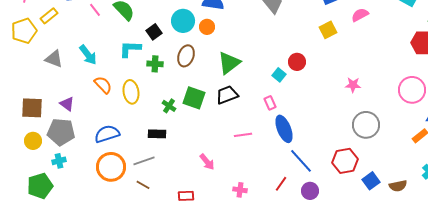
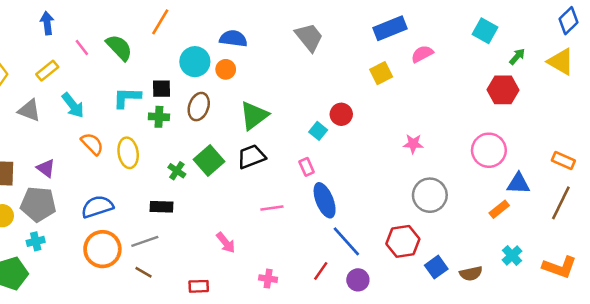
yellow rectangle: (49, 16) -> (47, 71), moved
black square: (154, 32) -> (162, 89), moved, turned 35
green square: (194, 98) -> (209, 160), turned 30

